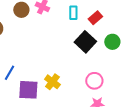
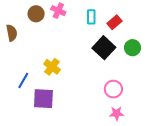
yellow cross: (52, 82) -> (52, 67), moved

